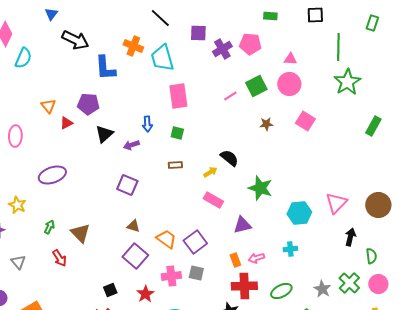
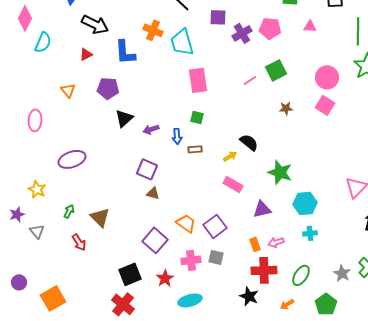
pink triangle: (290, 59) -> (310, 26), moved
pink circle: (289, 84) -> (327, 77), moved
red triangle: (66, 123) -> (86, 54), moved
blue arrow: (147, 124) -> (177, 136), moved
cyan hexagon: (299, 213) -> (305, 203), moved
brown triangle: (133, 226) -> (153, 193), moved
gray triangle: (18, 262) -> (37, 231), moved
black square: (110, 290) -> (130, 274), size x1.6
green ellipse: (281, 291) -> (301, 275), turned -30

